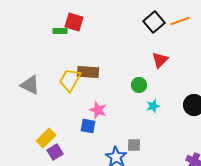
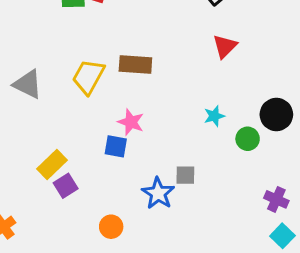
brown rectangle: (88, 72) -> (135, 64), moved
green circle: (139, 85) -> (248, 139), moved

